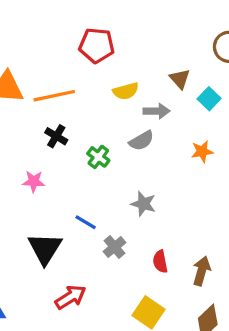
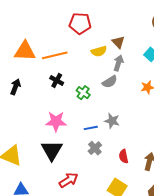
brown triangle: (180, 79) -> (118, 42), moved
gray arrow: (157, 111) -> (118, 63), turned -70
pink star: (34, 181) -> (56, 121), moved, size x1.5
blue line: (86, 222) -> (91, 128), moved, turned -40

